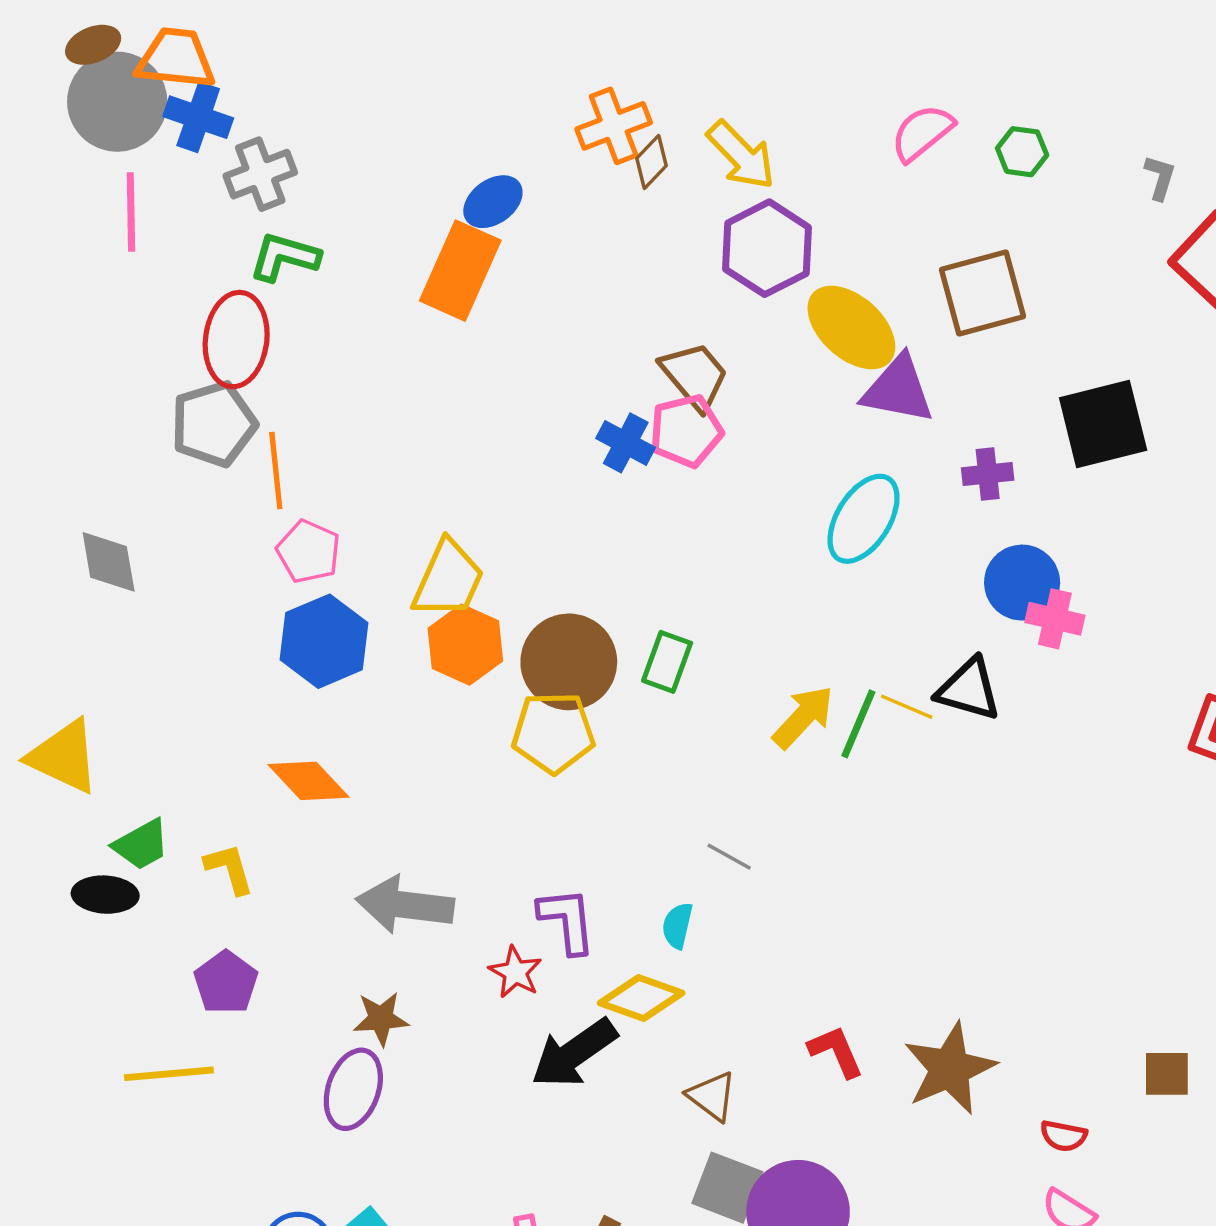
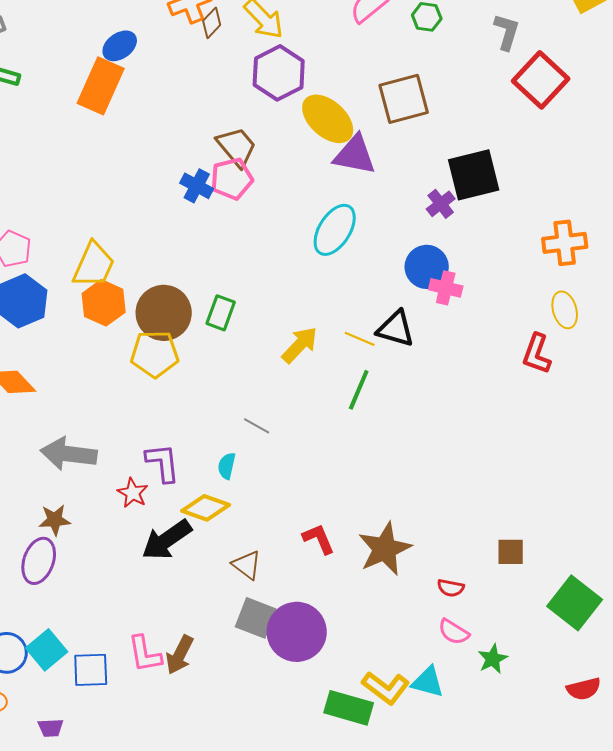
gray L-shape: (1160, 178) -> (507, 32), size x1.4
purple cross: (988, 474) -> (441, 204), moved, turned -32
green line: (858, 724) -> (359, 390), moved

